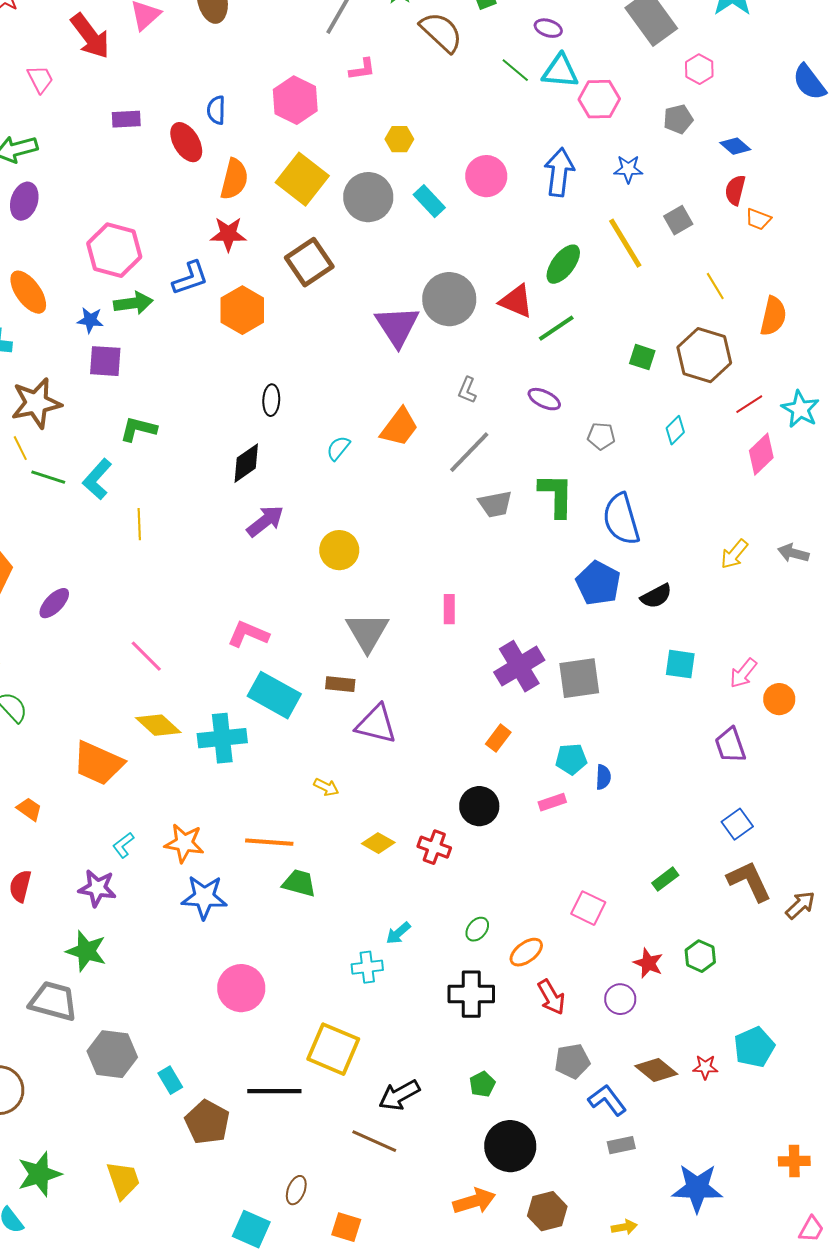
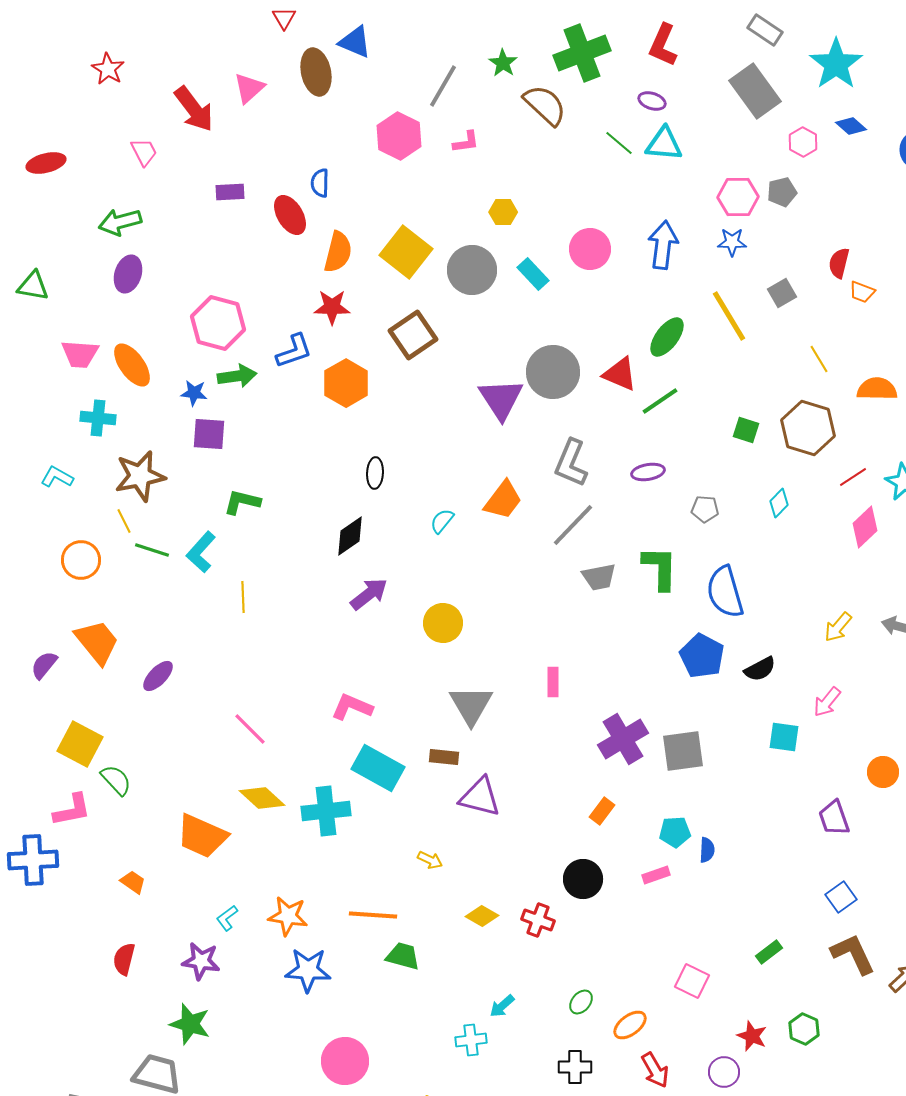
pink hexagon: (599, 99) -> (738, 197), moved
pink hexagon: (295, 100) -> (399, 136), moved
blue diamond: (735, 146) -> (851, 126), moved
orange semicircle: (773, 316) -> (877, 389), turned -102
gray L-shape: (467, 390) -> (571, 463), size x1.8
purple ellipse: (544, 399) -> (648, 472), turned -36
pink arrow: (743, 673) -> (827, 702), moved
black cross: (471, 994) -> (575, 1067), size x0.7

